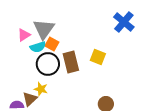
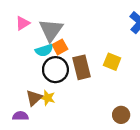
pink triangle: (24, 35) -> (23, 23), moved
orange square: (52, 44) -> (60, 47), turned 32
brown triangle: (30, 99) -> (34, 98), moved

